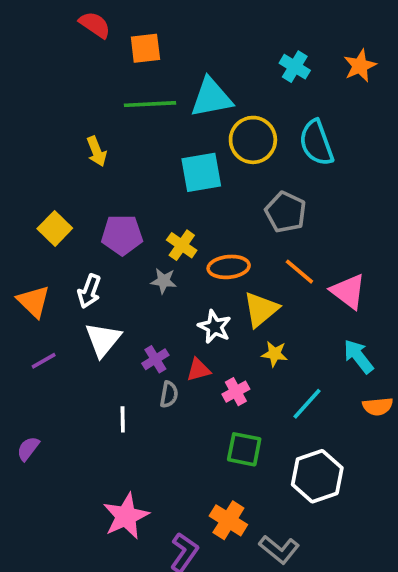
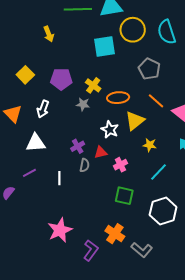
white triangle: (103, 339) -> (36, 143), moved, turned 45
yellow star: (275, 354) -> (150, 145), moved
purple line: (44, 361) -> (29, 173), moved

